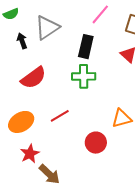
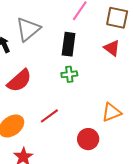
green cross: (84, 76) -> (69, 74), size x0.7

